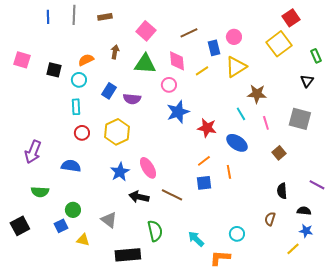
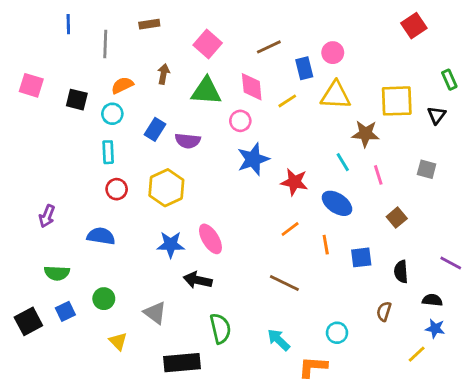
gray line: (74, 15) -> (105, 44), moved
yellow square: (279, 44) -> (397, 101), moved, turned 35
yellow triangle: (236, 67) -> (336, 95), turned 35
gray square: (300, 119) -> (427, 169), size x0.6
purple arrow: (33, 152) -> (47, 216), size x0.7
blue star: (120, 172) -> (171, 245), turned 30
blue square: (204, 183) -> (361, 257), moved
brown line: (172, 195) -> (284, 283), moved
blue square: (61, 226) -> (65, 311), moved
yellow triangle: (83, 240) -> (118, 341), turned 32

